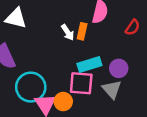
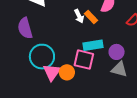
orange rectangle: (82, 31) -> (91, 17), turned -64
gray triangle: (112, 89) -> (119, 69), moved, turned -42

